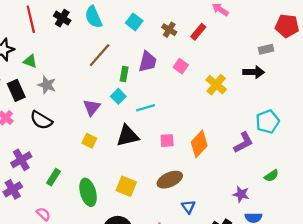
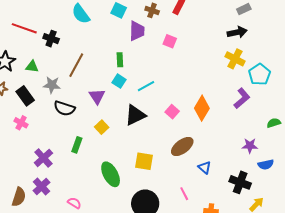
black cross: (62, 18) -> (51, 39), moved
red line: (31, 19) -> (24, 28), turned -45
brown line: (100, 55) -> (76, 65), moved
purple trapezoid: (148, 62) -> (137, 31), moved
yellow cross: (216, 85) -> (235, 59), moved
black semicircle: (41, 120) -> (64, 108), moved
yellow square: (89, 141) -> (102, 127), turned 32
pink square: (167, 141) -> (172, 112), turned -32
green semicircle: (271, 176) -> (274, 123), turned -152
green rectangle: (53, 177) -> (77, 145), moved

